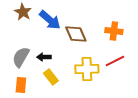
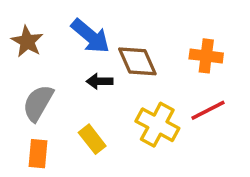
brown star: (23, 12) -> (27, 41), moved
black arrow: (44, 57) -> (99, 81), moved
yellow cross: (87, 69) -> (157, 125), turned 30

